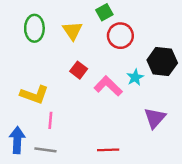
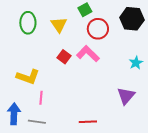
black hexagon: (162, 61) -> (132, 19), moved
cyan star: (135, 77) -> (136, 63), moved
pink L-shape: (108, 86) -> (88, 54), moved

